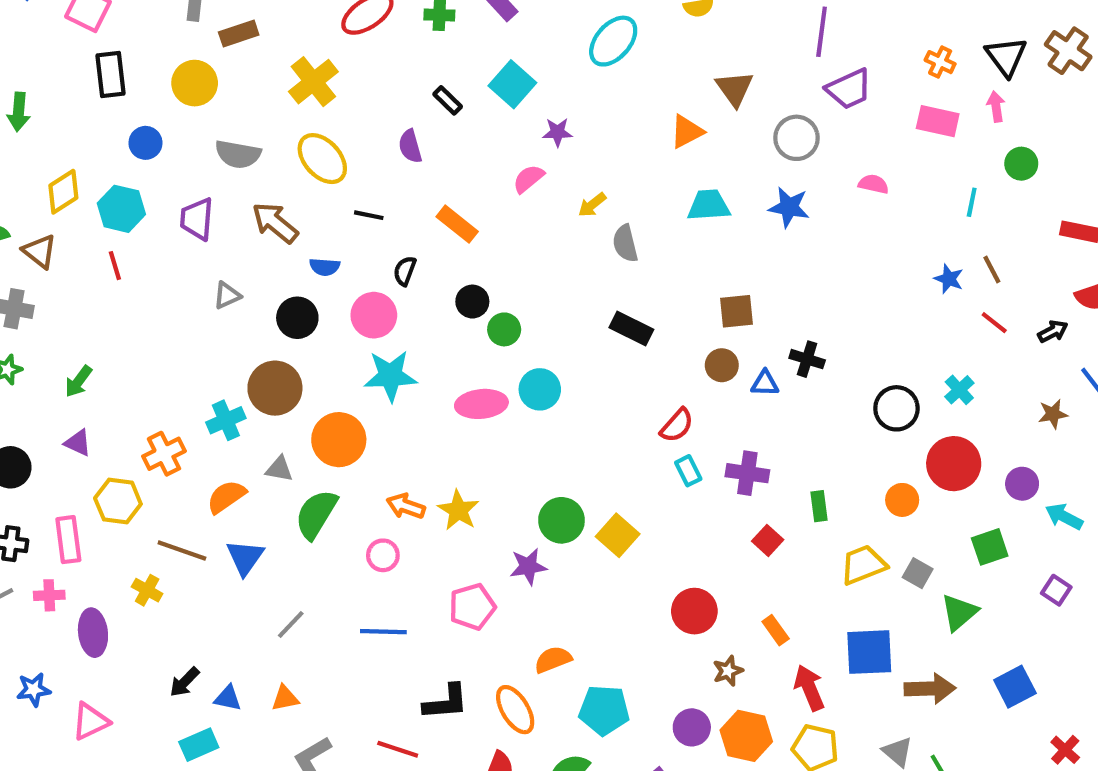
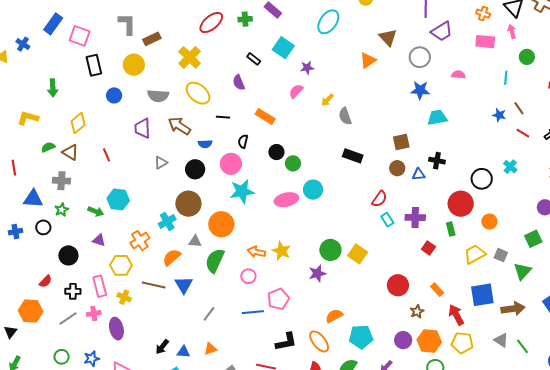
cyan trapezoid: (709, 205) -> (437, 118), moved
cyan hexagon: (121, 209) -> (118, 199), moved
green arrow: (78, 381) -> (96, 211), turned -98
red circle: (954, 464) -> (461, 204), moved
yellow cross: (147, 590) -> (124, 297), moved
pink pentagon: (472, 607) -> (278, 299), moved

